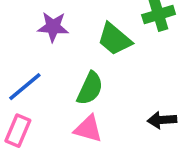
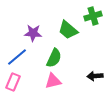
purple star: (53, 27) -> (33, 33), moved
pink triangle: (88, 129) -> (53, 81), turned -30

